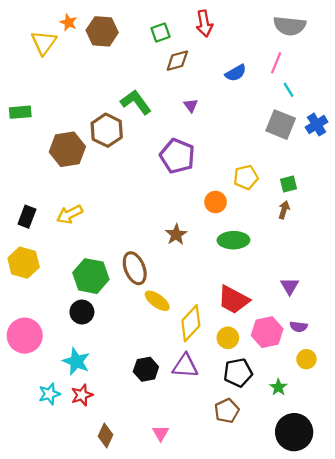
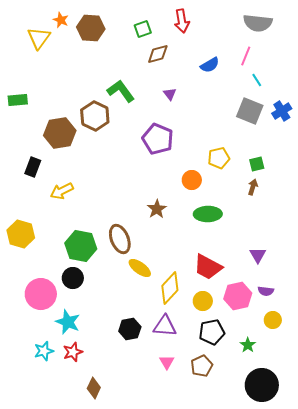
black rectangle: (27, 217) -> (33, 167), moved
pink circle: (25, 336) -> (41, 294), moved
pink triangle: (161, 433) -> (167, 362), moved

